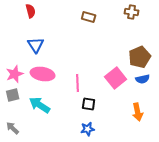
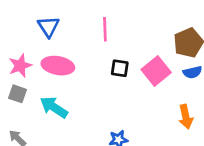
pink line: (78, 83) -> (105, 29), moved
gray square: (13, 95) -> (17, 94), turned 32
black square: (89, 104) -> (120, 68), moved

